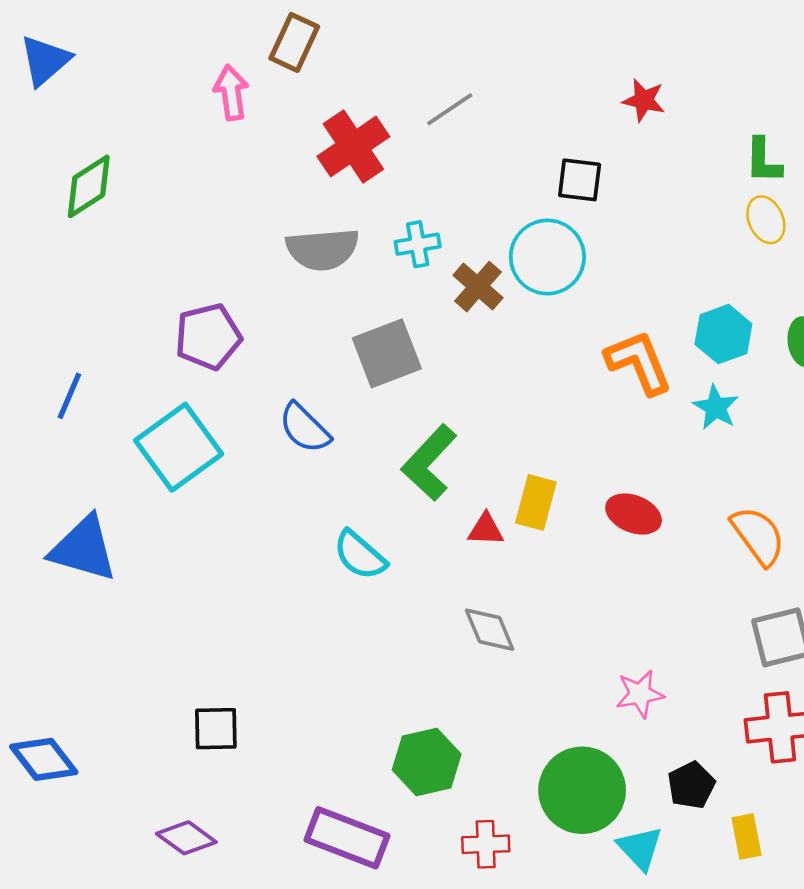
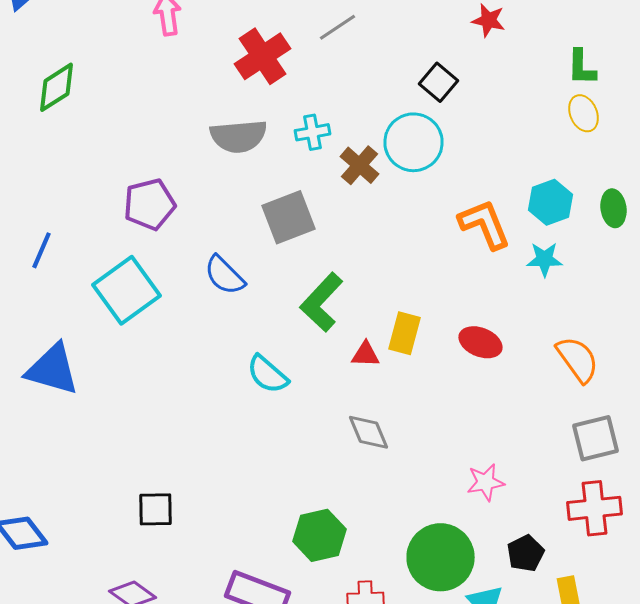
black square: (580, 180) -> (438, 82), turned 33
cyan star: (716, 407) -> (544, 259), turned -30

